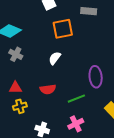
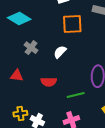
gray cross: (16, 54) -> (31, 48), moved
yellow cross: (20, 106) -> (20, 114), moved

